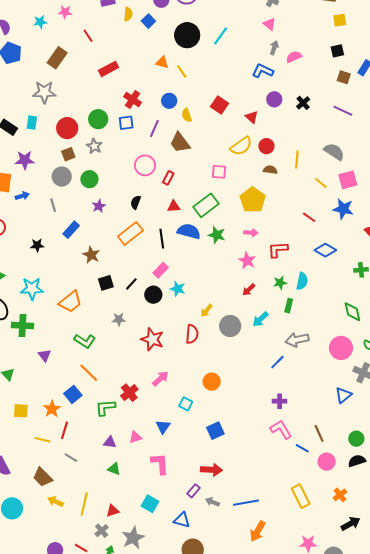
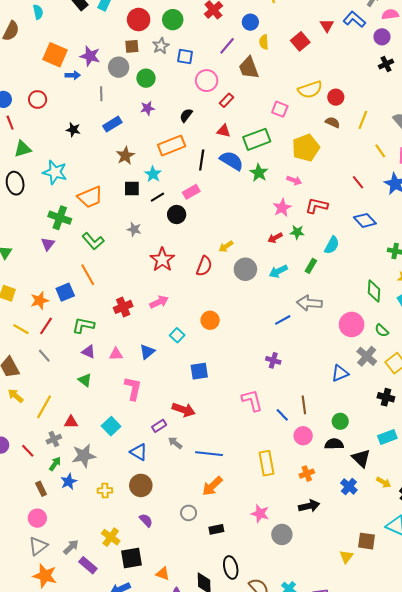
purple circle: (274, 99) -> (382, 37), moved
red triangle: (252, 117) -> (327, 25), moved
blue square: (126, 123) -> (185, 56), moved
purple star: (25, 160) -> (90, 56), moved
green star: (280, 283) -> (297, 232), moved
cyan star: (178, 289) -> (153, 174), moved
green cross: (23, 325) -> (60, 218), moved
green L-shape: (105, 408) -> (83, 325), moved
pink L-shape: (281, 429) -> (252, 400), moved

